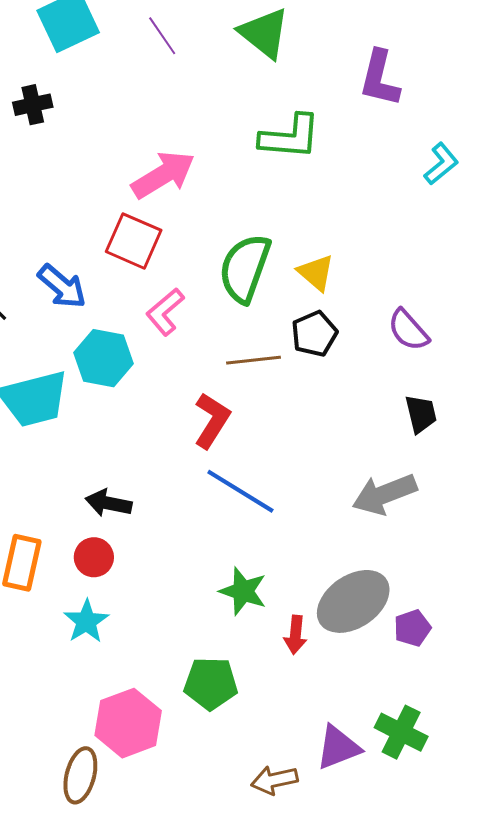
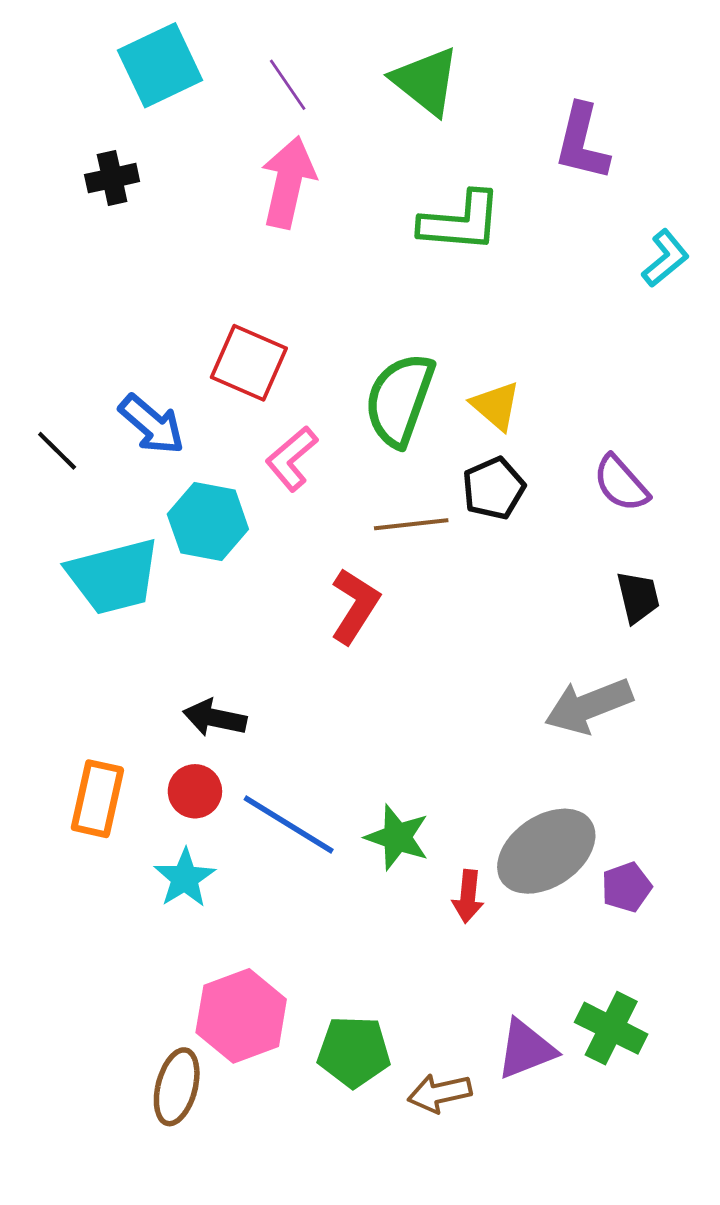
pink arrow: (163, 175) -> (288, 182), moved, turned -46
blue line: (240, 491) -> (289, 824), moved
green pentagon: (211, 683) -> (354, 1052), moved

